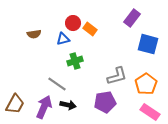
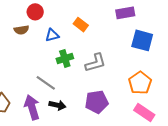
purple rectangle: (132, 18) -> (125, 13), turned 42
red circle: (73, 23) -> (35, 12), moved
gray L-shape: (117, 76) -> (96, 63), moved
purple arrow: (44, 107) -> (32, 107), turned -40

